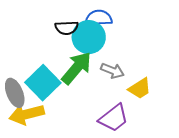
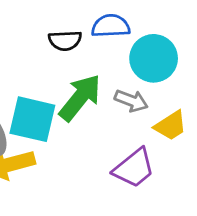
cyan circle: (89, 37) -> (154, 58), moved
cyan square: (43, 83) -> (32, 119), turned -32

